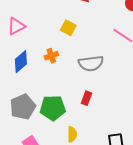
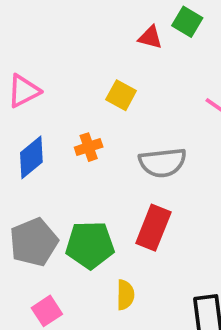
red rectangle: (87, 98) -> (153, 228), size x1.6

